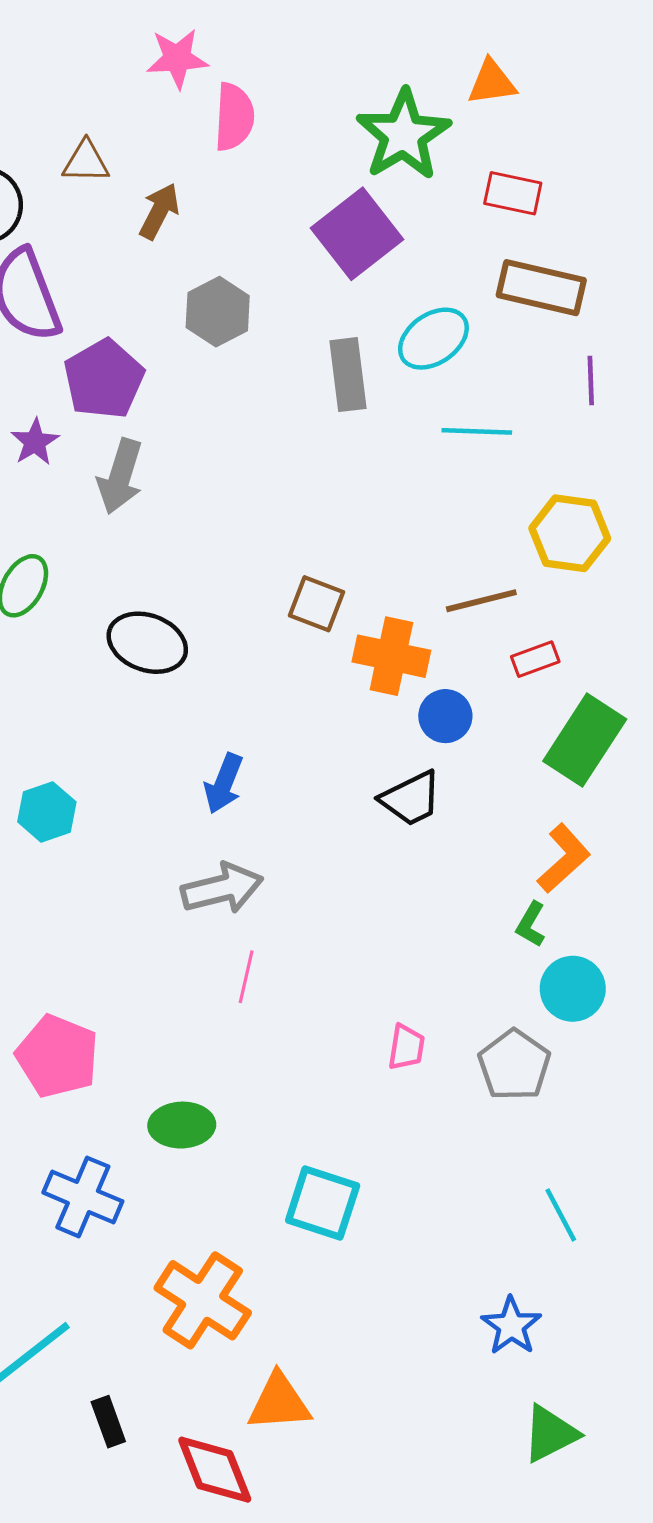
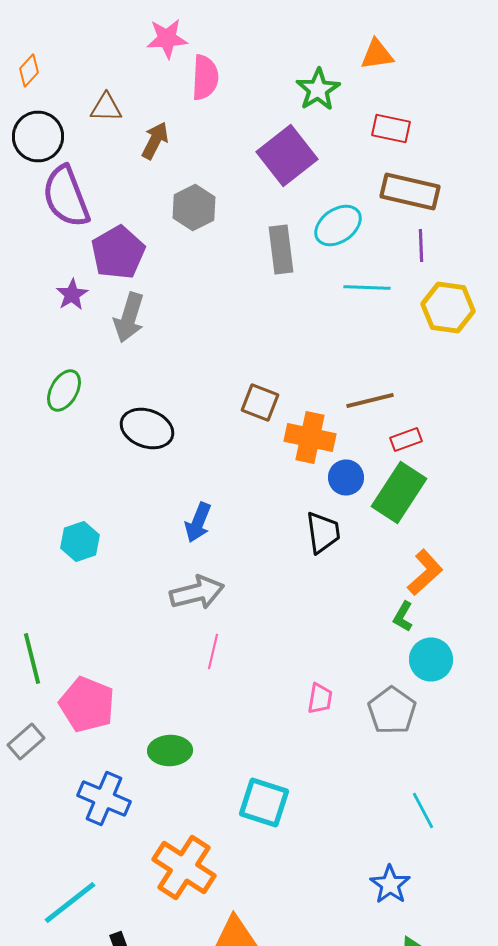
green star: (403, 135) -> (318, 90), size x0.7
purple line: (591, 381) -> (421, 246), moved
yellow hexagon: (570, 533) -> (448, 308), moved
green rectangle: (585, 740) -> (399, 492), moved
black trapezoid: (411, 798) -> (323, 532), turned -72

